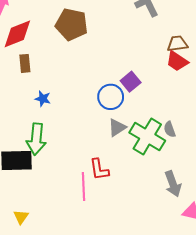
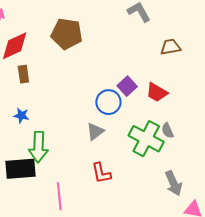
red trapezoid: (177, 61) -> (157, 92), moved
blue star: (43, 99) -> (21, 115), moved
gray triangle: (117, 127) -> (95, 131), moved
pink line: (83, 187) -> (59, 196), moved

